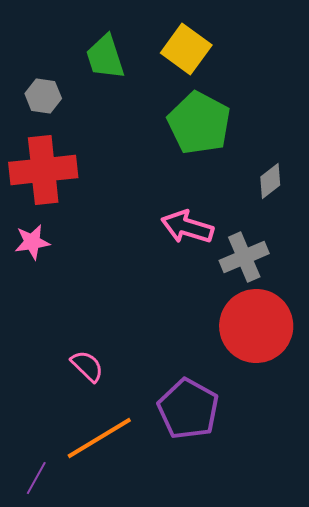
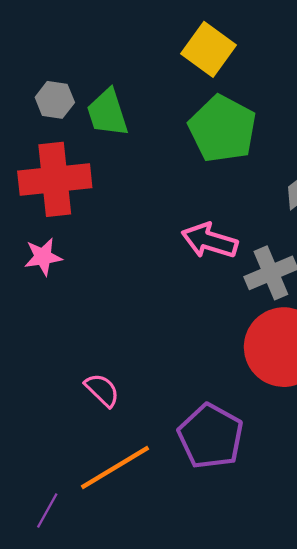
green trapezoid: (105, 57) -> (107, 113), moved

